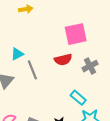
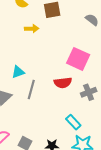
pink square: (76, 34) -> (78, 59), turned 30
gray line: (32, 70) -> (31, 89), turned 30

